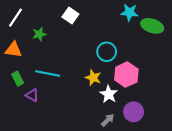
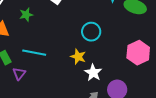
pink hexagon: (126, 75) -> (138, 53), moved
purple triangle: (32, 95) -> (19, 74), turned 40

